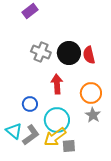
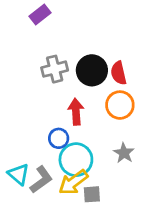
gray cross: (41, 52) -> (55, 69), turned -36
orange circle: (91, 93) -> (120, 105), moved
blue circle: (30, 104) -> (59, 138), moved

